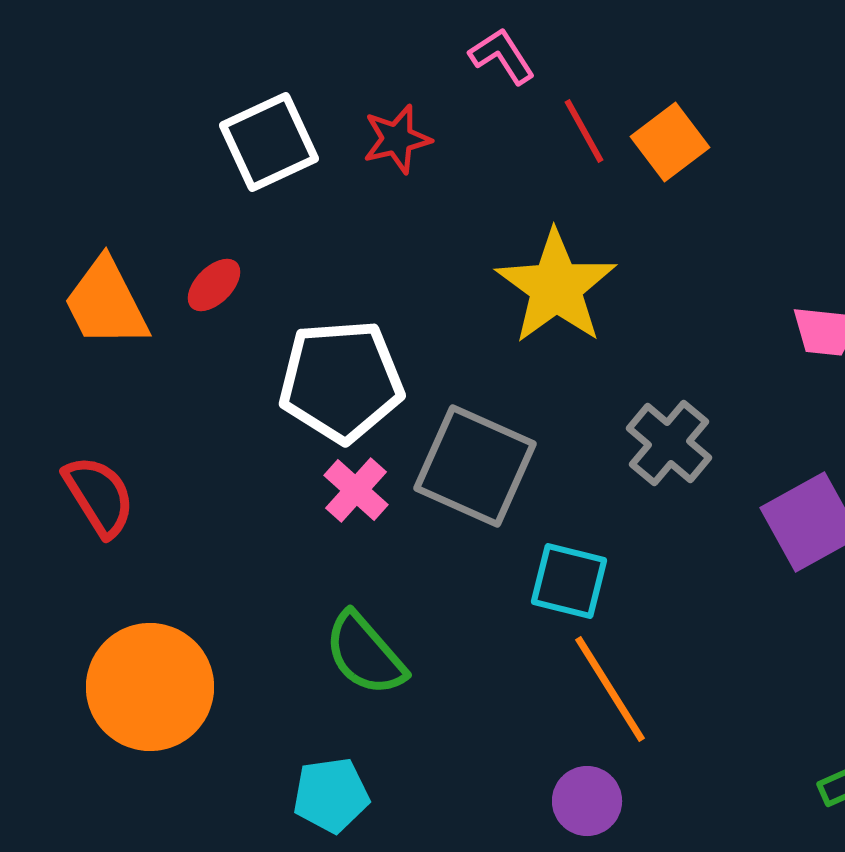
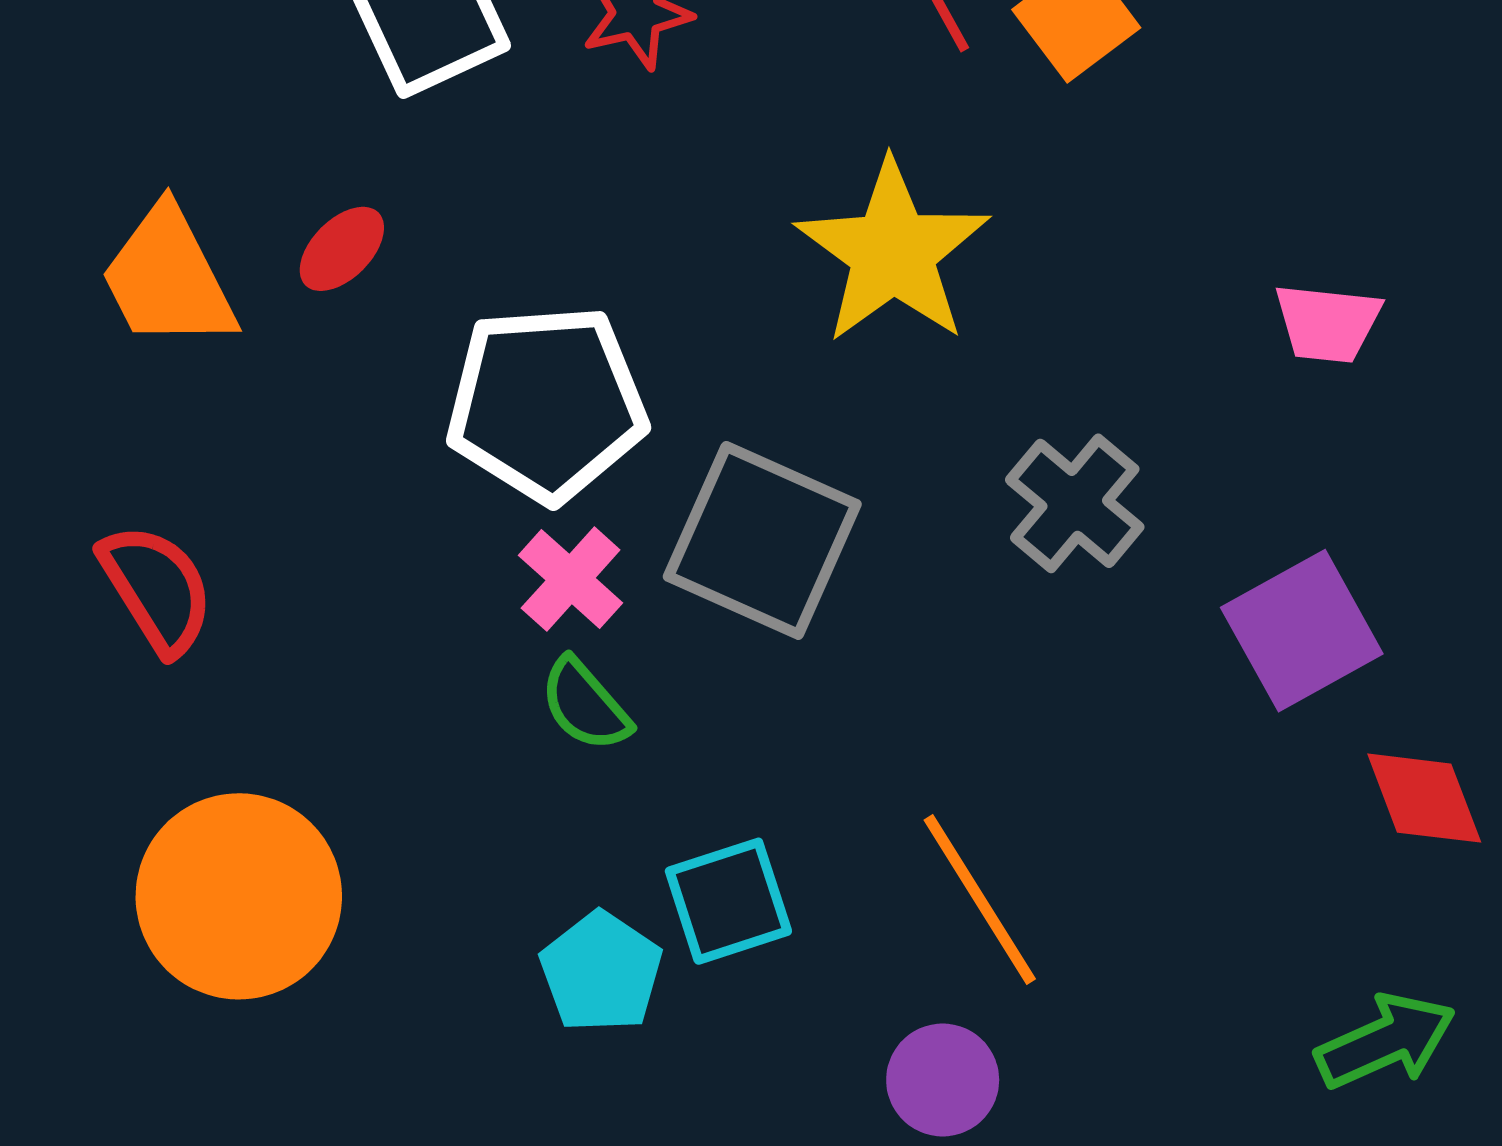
cyan square: (569, 581) -> (728, 901), moved, turned -32
green semicircle: (365, 654) -> (585, 705), moved, size x0.7
cyan pentagon: (331, 795) -> (601, 972), moved, turned -30

